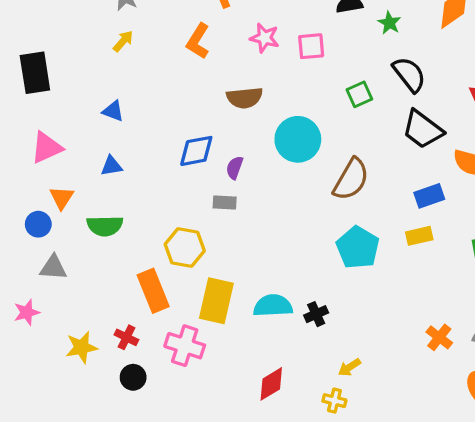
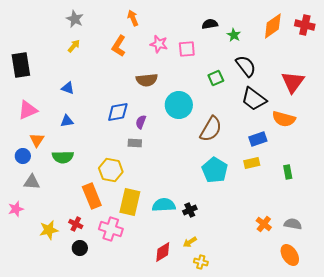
yellow arrow: (349, 367) -> (190, 242), moved

